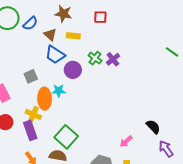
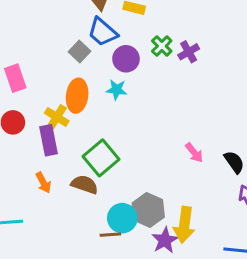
gray square: (31, 76) -> (79, 51), moved, turned -32
cyan star: (59, 91) -> (117, 90), moved
pink arrow: (126, 141) -> (194, 153), moved, turned -96

